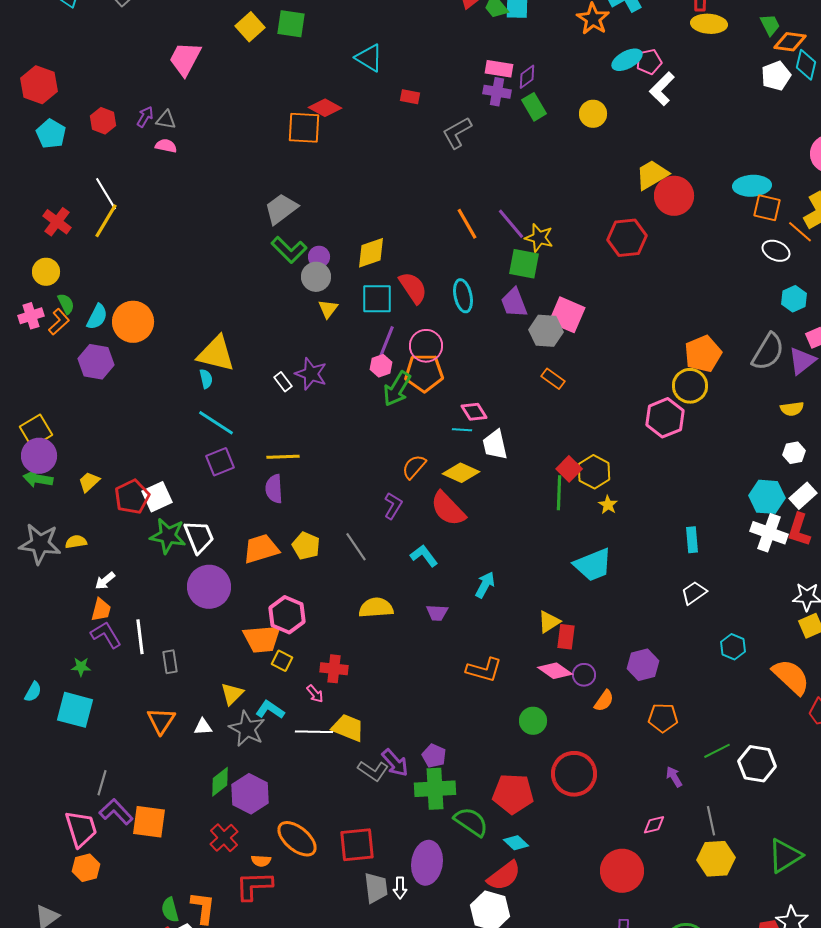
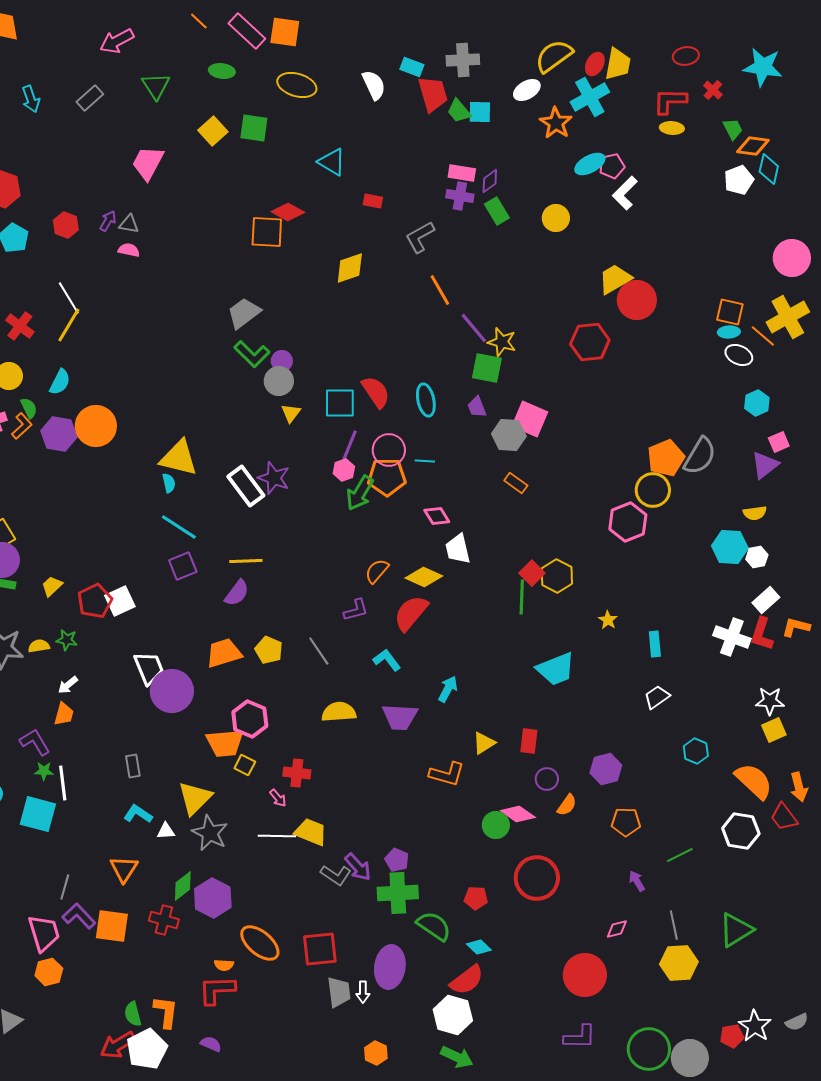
yellow ellipse: (709, 24) -> (672, 128), size x0.7
cyan ellipse: (752, 186) -> (729, 332), moved, size x0.6
orange line: (467, 224) -> (440, 290), moved
yellow diamond: (371, 253) -> (350, 268), moved
purple trapezoid: (514, 303) -> (477, 407), size x0.7
cyan semicircle: (97, 317) -> (60, 382), moved
gray semicircle: (768, 352) -> (700, 456), moved
purple hexagon: (96, 362) -> (59, 434), moved
white rectangle: (283, 382) -> (246, 486), size x2.0
cyan line: (462, 430) -> (425, 461), moved
purple semicircle: (274, 489) -> (237, 593), turned -140
cyan hexagon: (767, 497) -> (730, 547), moved
yellow star: (608, 505) -> (608, 620), moved
purple L-shape: (393, 506) -> (356, 610), turned 44
red semicircle: (448, 509) -> (411, 613), turned 84
green star: (168, 536) -> (67, 640), moved, size x0.6
white trapezoid: (199, 537) -> (149, 668), moved
purple trapezoid: (437, 613) -> (400, 717), size x1.6
yellow triangle: (549, 622) -> (484, 743), moved
purple L-shape: (106, 635) -> (35, 742), moved
white line: (140, 637) -> (63, 783), moved
pink diamond: (555, 671) -> (518, 814), moved
yellow triangle: (232, 694) -> (195, 798), size x1.5
cyan L-shape: (270, 710) -> (138, 814), moved
orange triangle: (161, 721) -> (124, 869), moved
white hexagon: (757, 764) -> (741, 831), moved
red pentagon: (513, 794) -> (476, 898), size x0.6
red cross: (224, 838) -> (164, 920), moved, turned -32
green triangle: (785, 856) -> (736, 930), moved

